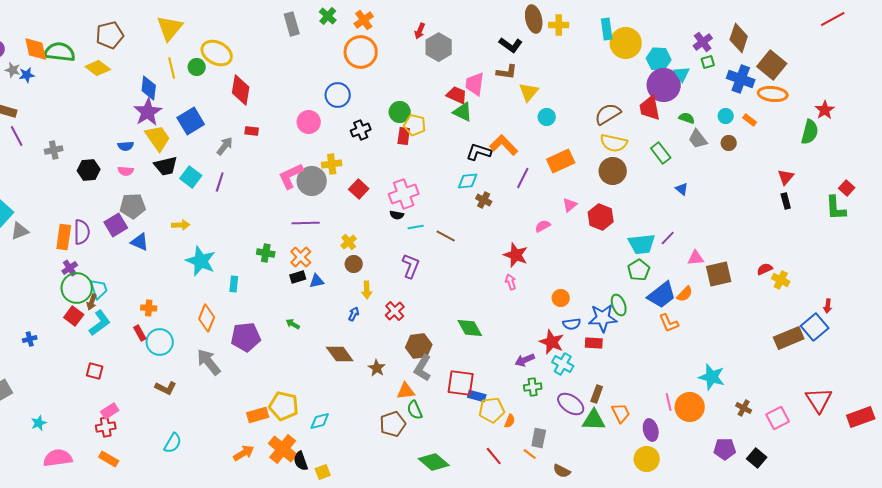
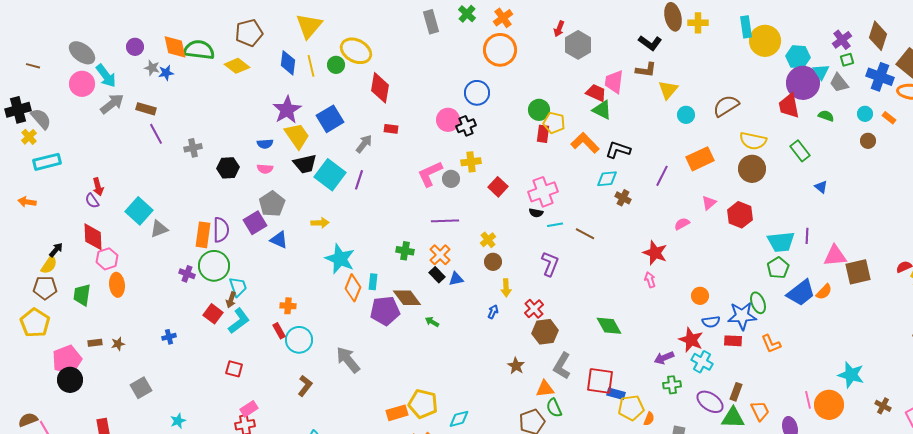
blue diamond: (149, 88) -> (288, 63), moved
brown semicircle: (608, 114) -> (726, 106), moved
black cross: (361, 130) -> (466, 126), moved
gray trapezoid: (698, 139) -> (839, 83), moved
orange L-shape: (504, 145) -> (585, 143), moved
cyan square: (191, 177) -> (330, 175), size x1.4
gray circle: (312, 181) -> (451, 179), size x0.6
gray pentagon: (133, 206) -> (272, 204), turned -30
purple line: (668, 238) -> (807, 236), turned -42
pink triangle: (696, 258) -> (835, 256), size x1.4
purple cross: (70, 268) -> (187, 274), moved, turned -35
black rectangle: (298, 277) -> (437, 275), turned 63
green circle: (77, 288) -> (214, 266), moved
orange diamond: (207, 318) -> (353, 288), moved
orange L-shape: (669, 323) -> (771, 344), moved
purple pentagon: (246, 337) -> (385, 311), moved
brown hexagon: (419, 346) -> (545, 332), moved
brown diamond: (340, 354) -> (407, 298), moved
brown L-shape: (166, 388) -> (305, 386), turned -80

